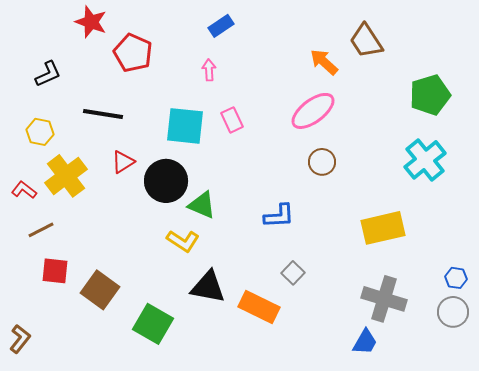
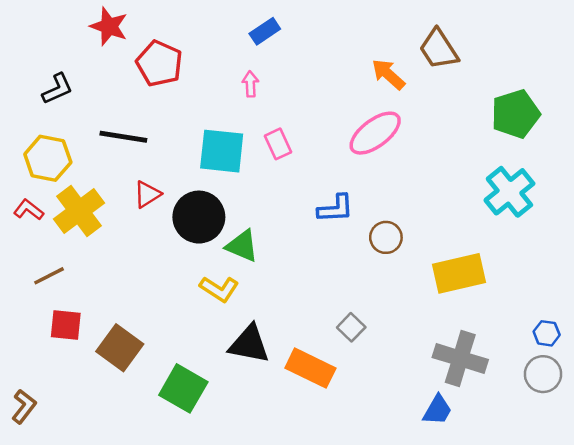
yellow hexagon: (40, 132) -> (48, 158), size x1.4
brown circle: (322, 162) -> (386, 237), moved
red L-shape: (24, 190) -> (29, 210), moved
blue L-shape: (279, 216) -> (336, 209), moved

